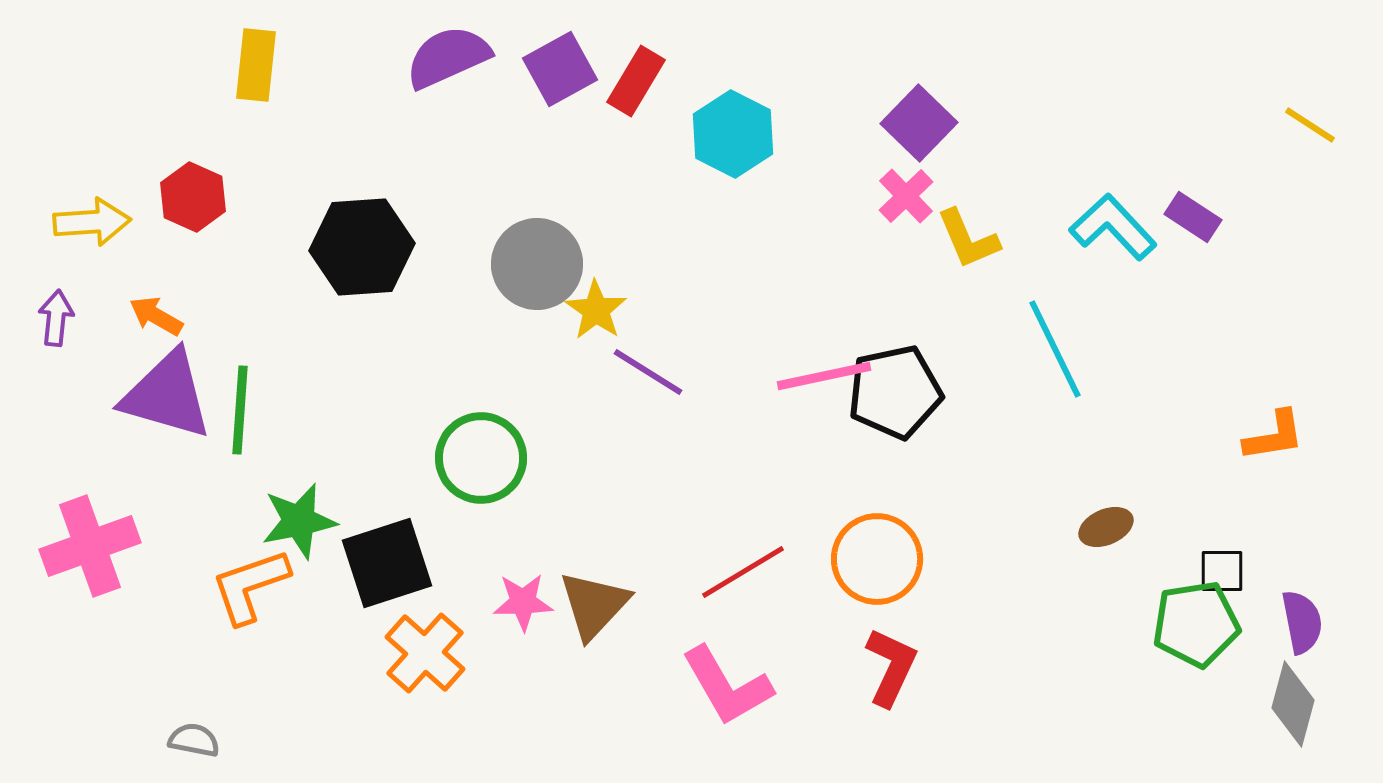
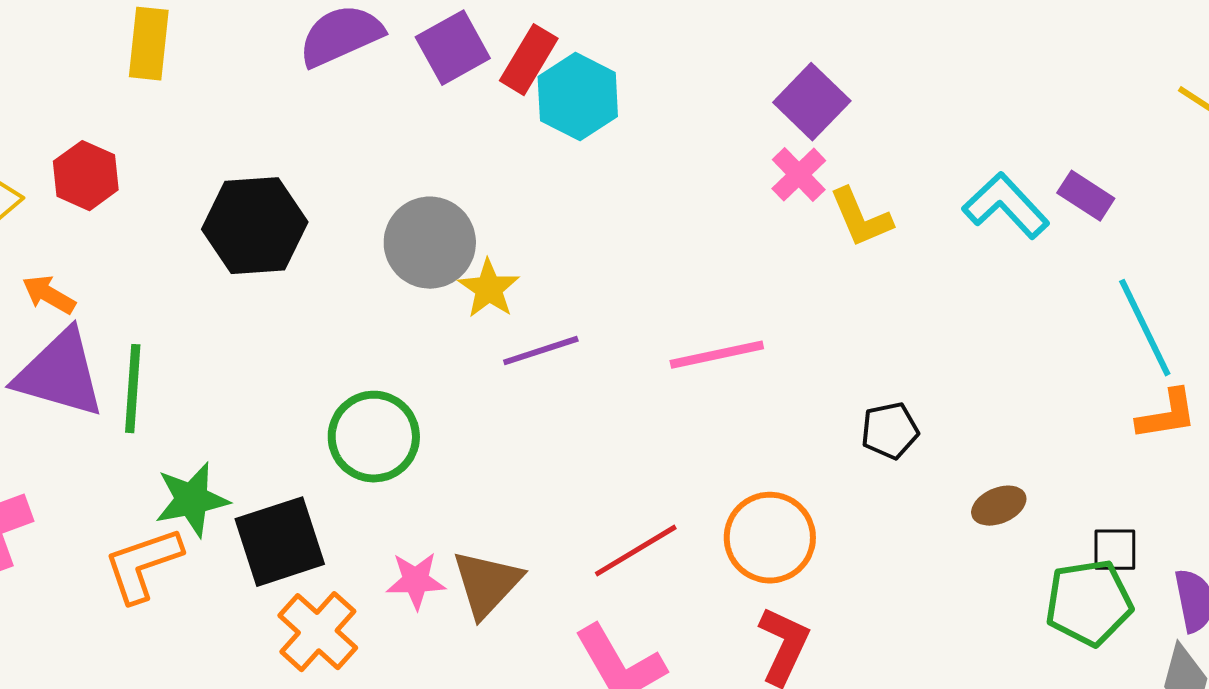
cyan hexagon: (733, 134) -> (578, 97), moved
cyan line: (1055, 349) -> (1145, 328), moved
purple line: (648, 372) -> (541, 351), turned -50
black pentagon: (895, 392) -> (890, 431), moved, size x0.6

